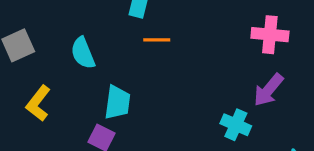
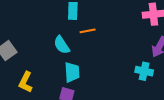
cyan semicircle: (83, 53) -> (62, 45), moved

